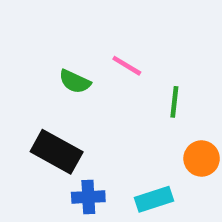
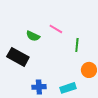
black rectangle: (57, 152) -> (18, 57), moved

